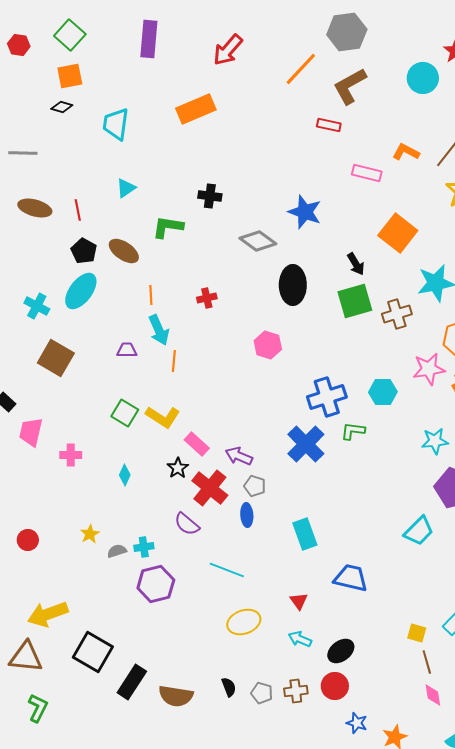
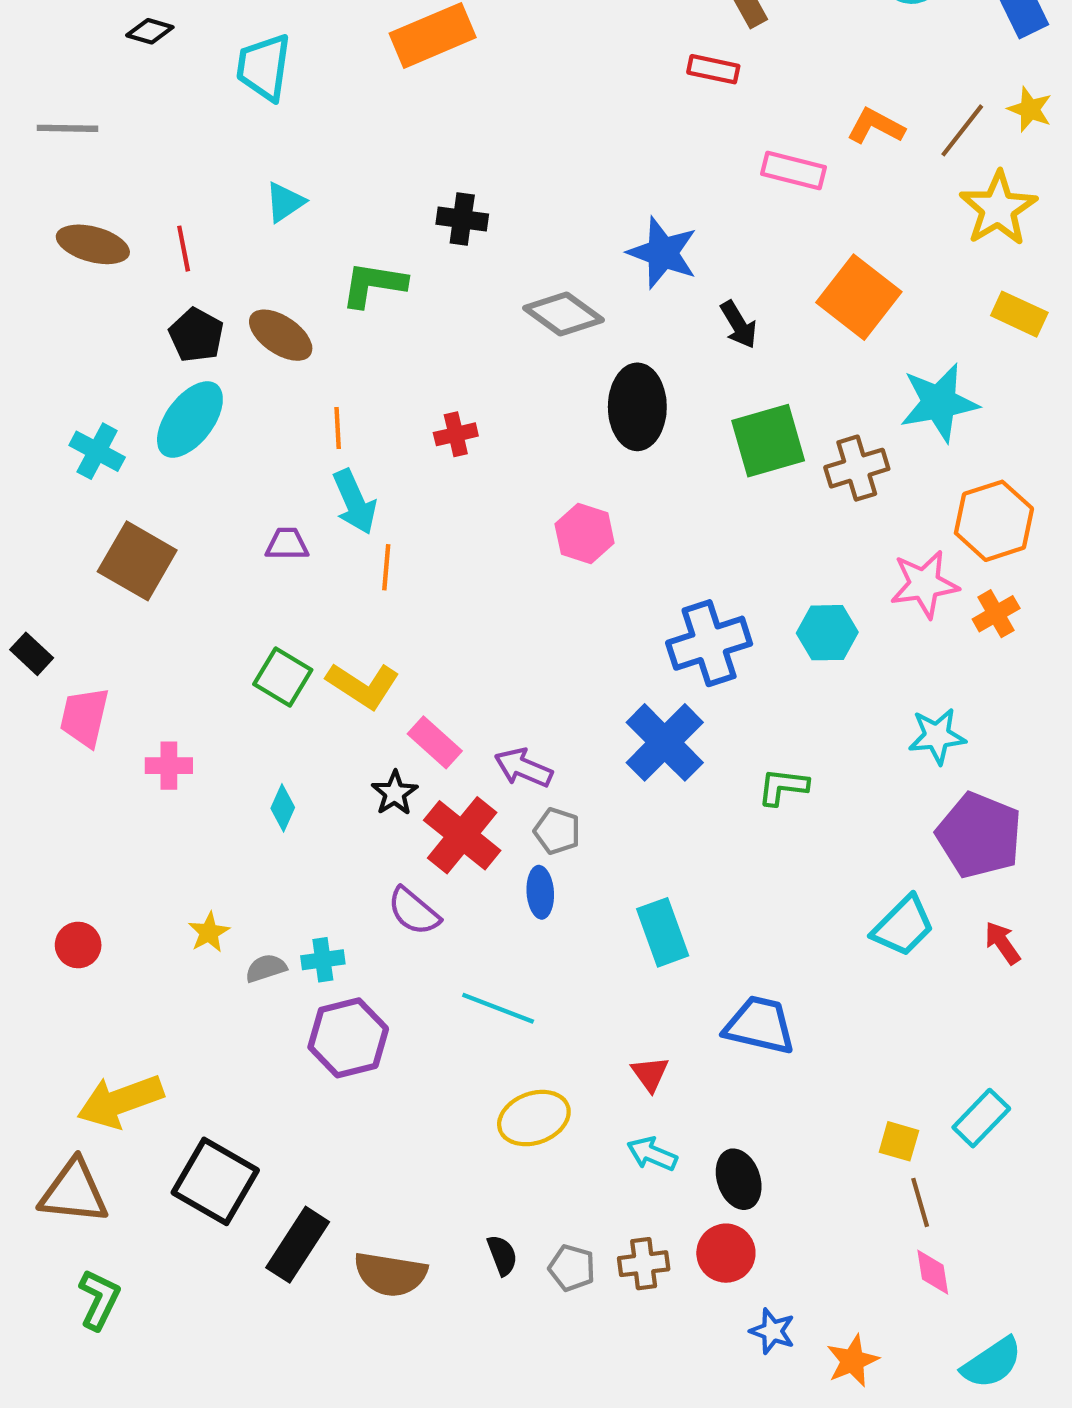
black arrow: (356, 264) -> (739, 325), moved
green L-shape: (353, 431) -> (783, 787), moved
black ellipse: (341, 651) -> (739, 1179), turned -72

